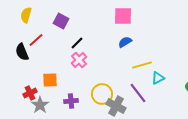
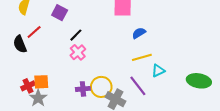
blue semicircle: (125, 42) -> (139, 33), moved
orange square: (50, 80) -> (41, 82), moved
purple cross: (71, 101) -> (83, 89), moved

